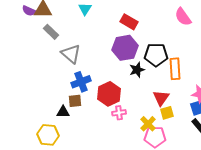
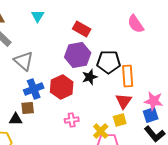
red hexagon: (109, 94) -> (62, 87), moved
red triangle: (161, 98) -> (124, 101), moved

